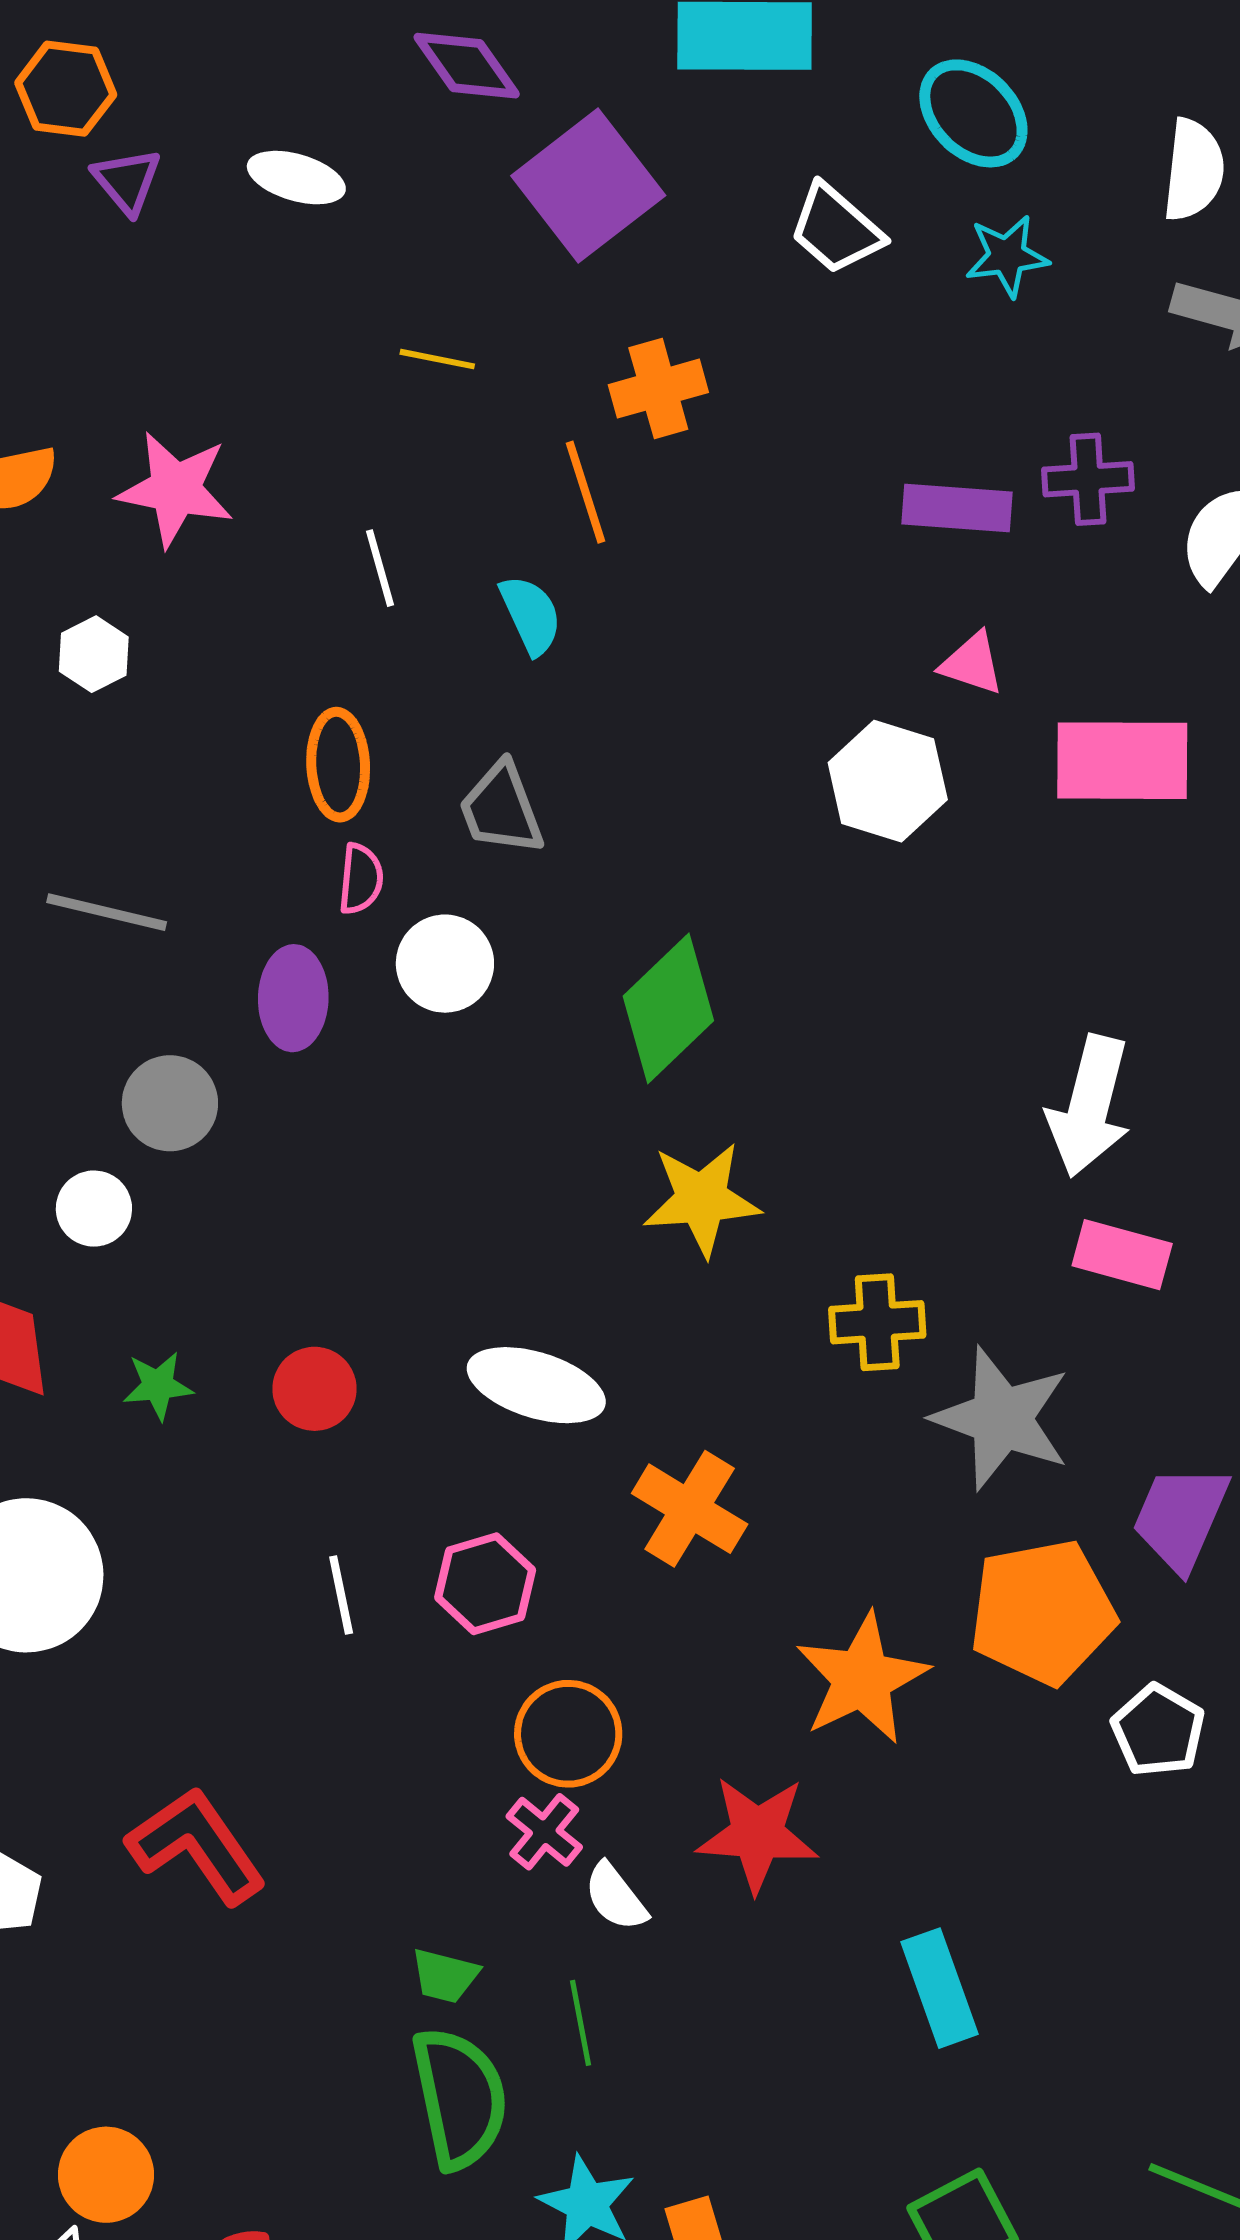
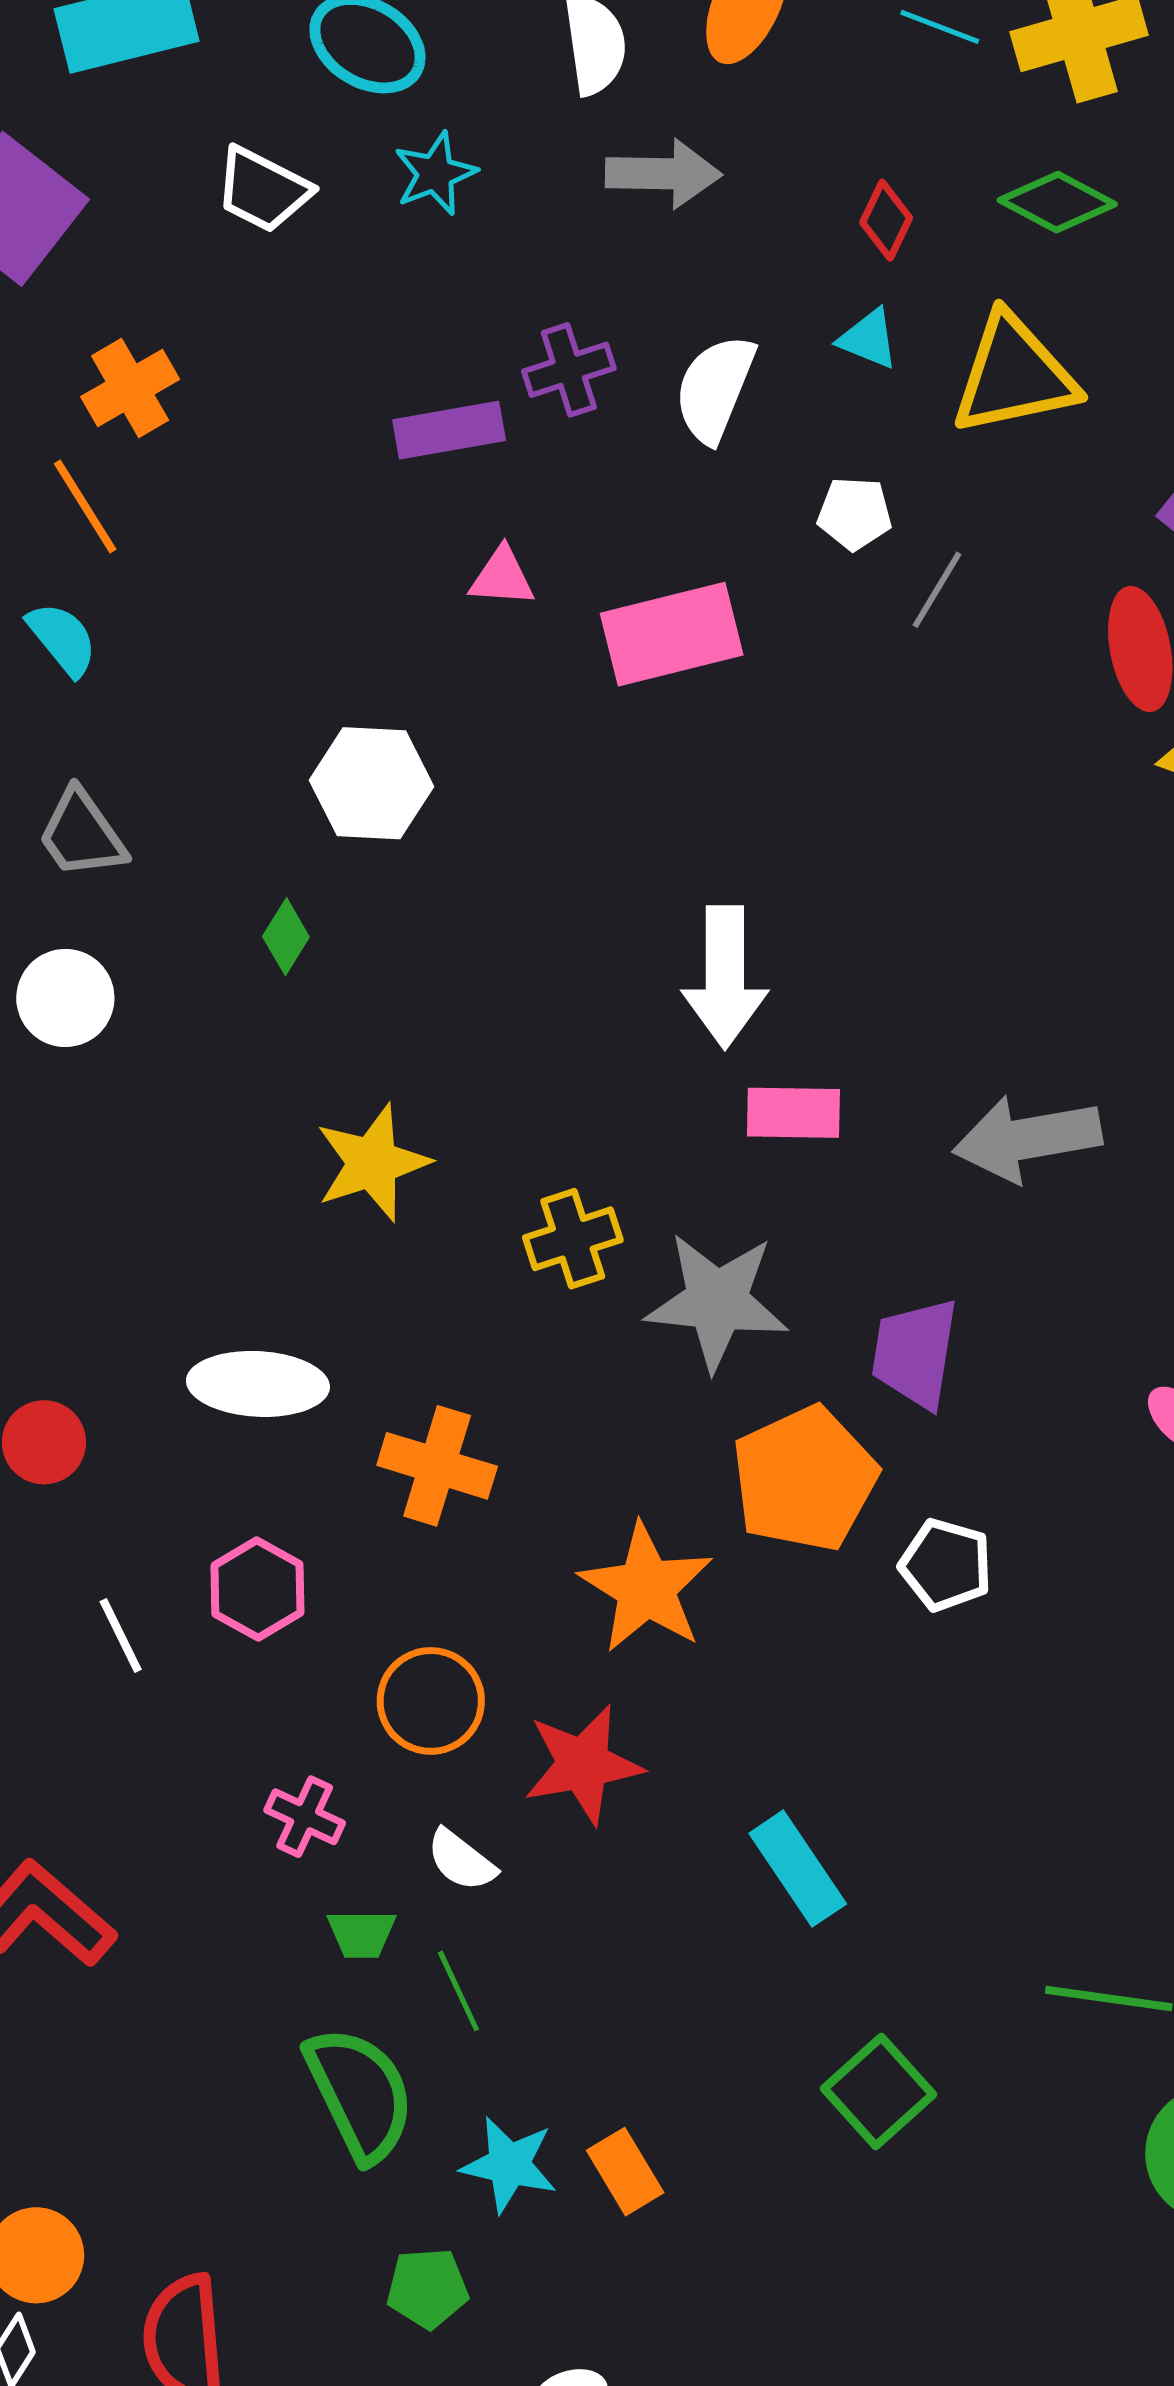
white hexagon: (888, 781) -> (371, 783), moved
green diamond: (668, 1008) -> (286, 937), moved, size x0.5
orange circle: (568, 1734) -> (431, 1701), moved
pink cross: (544, 1832) -> (305, 1817), moved
green trapezoid: (445, 1976) -> (361, 1934), moved

